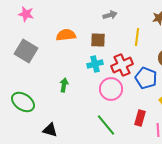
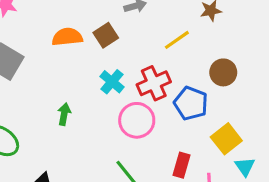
yellow line: (137, 37) -> (177, 40), turned 48
brown square: (98, 40) -> (106, 35), moved, turned -35
cyan cross: (95, 64) -> (112, 82), turned -35

